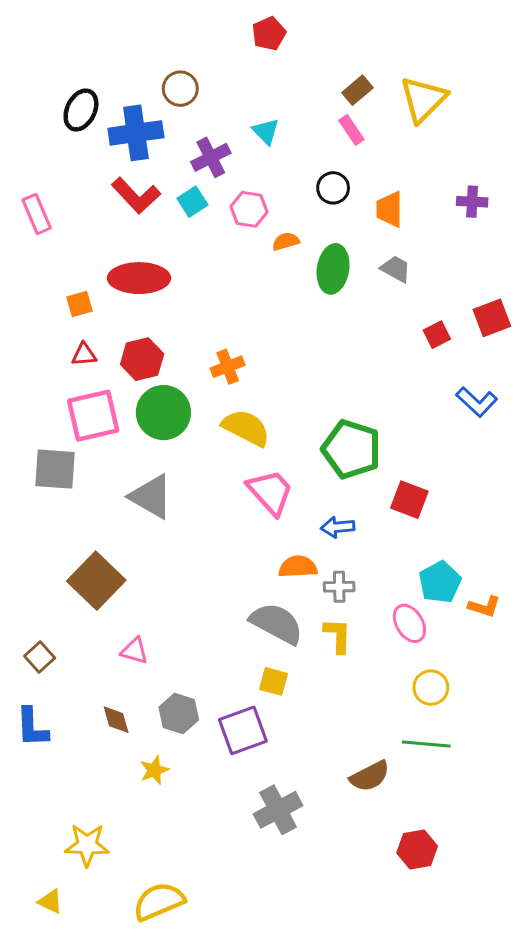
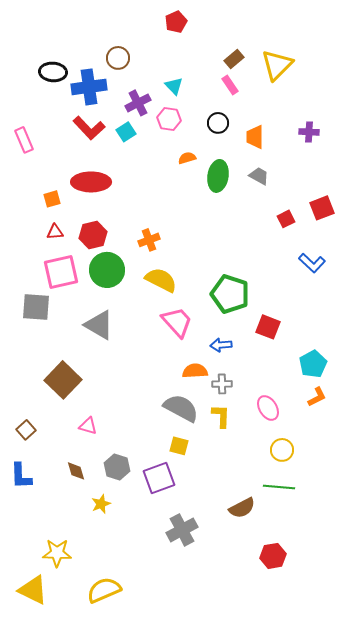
black ellipse: (81, 110) -> (53, 72), turned 68
pink hexagon: (249, 209) -> (169, 119), moved
cyan pentagon: (440, 582) -> (313, 364), moved
orange L-shape: (484, 607) -> (317, 397), turned -45
yellow triangle: (50, 901) -> (33, 590), size x1.8

